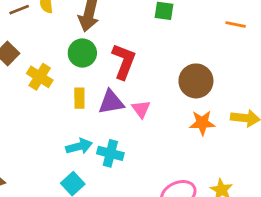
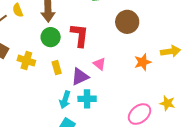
brown circle: (196, 81) -> (127, 22), moved
purple triangle: (111, 102) -> (80, 77), moved
cyan arrow: (79, 146) -> (65, 100), turned 138

